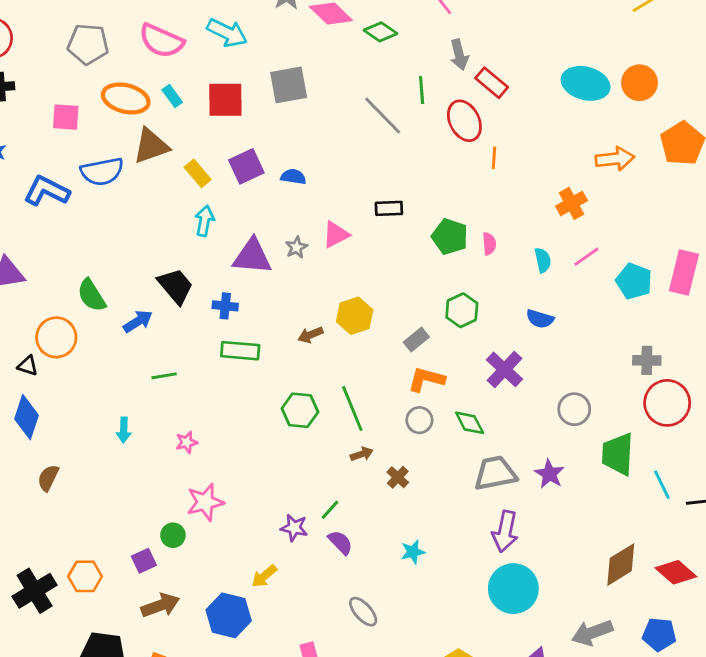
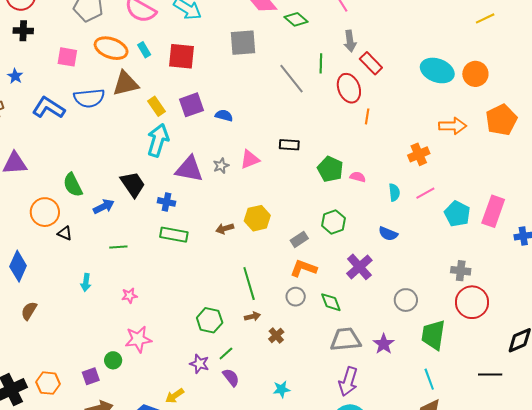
gray square: (289, 85) -> (243, 43), moved
cyan arrow: (204, 221) -> (158, 140), size x1.5
pink semicircle: (489, 244) -> (358, 177), turned -77
black triangle: (28, 366) -> (65, 233), moved
green hexagon: (300, 410) -> (210, 320), moved
cyan line: (662, 485) -> (429, 379), moved

